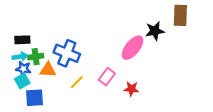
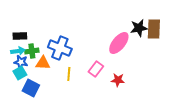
brown rectangle: (180, 15) -> (154, 29), moved
yellow line: (77, 82) -> (69, 74), turned -40
blue square: (35, 98) -> (31, 88), turned 30

